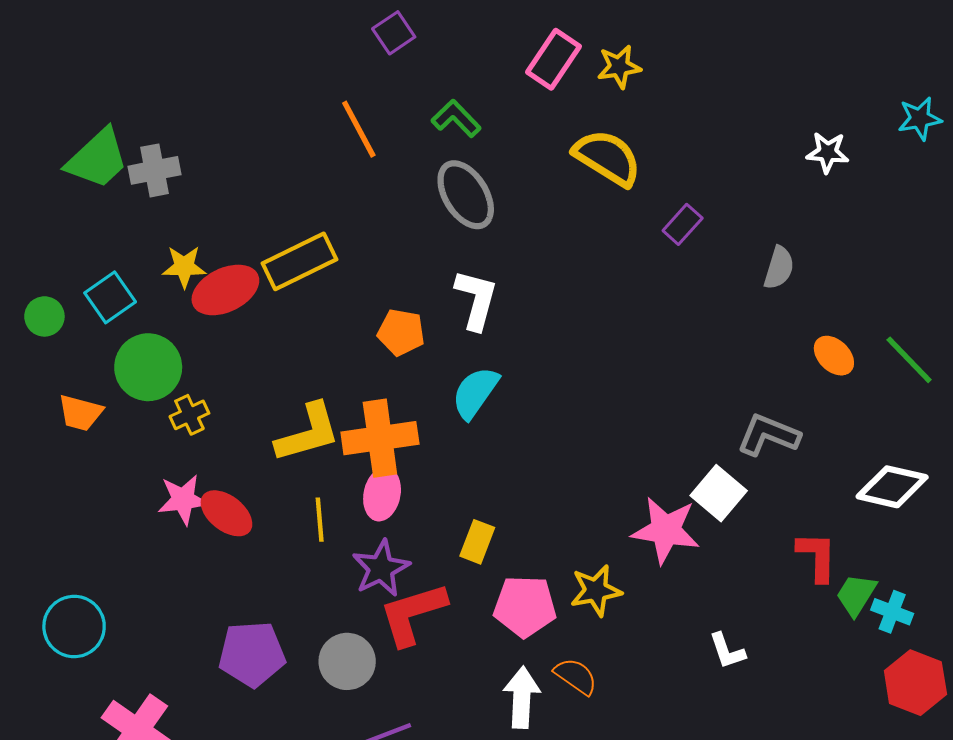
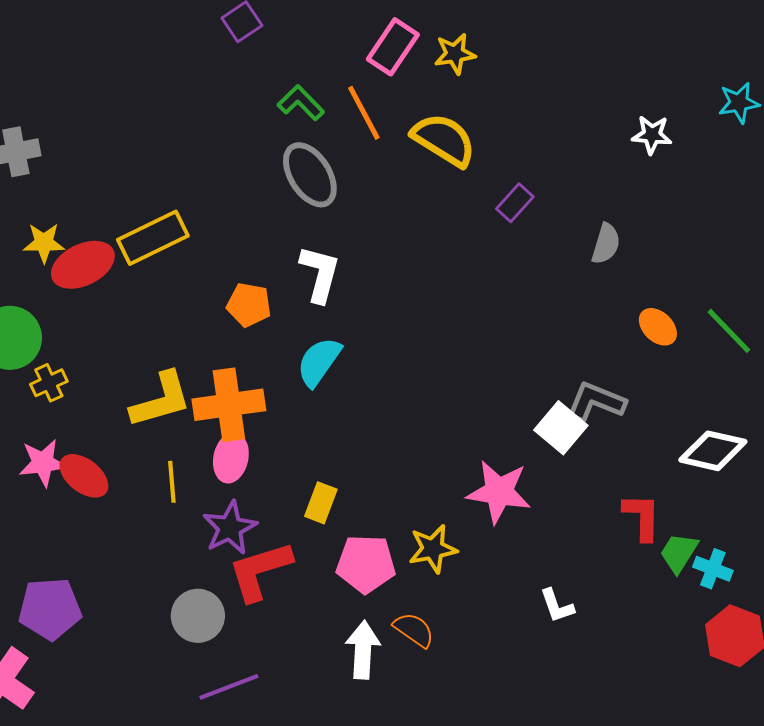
orange line: (359, 129) -> (364, 113), moved
white square: (719, 493) -> (561, 428), moved
purple pentagon: (252, 654) -> (50, 609), moved

